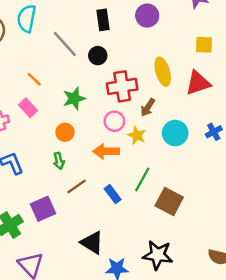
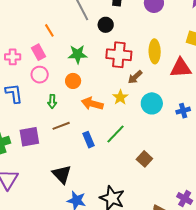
pink circle: (114, 121) -> (40, 75), moved
orange circle: (65, 132) -> (73, 81), moved
brown square: (169, 202) -> (144, 159), moved, size x0.7

